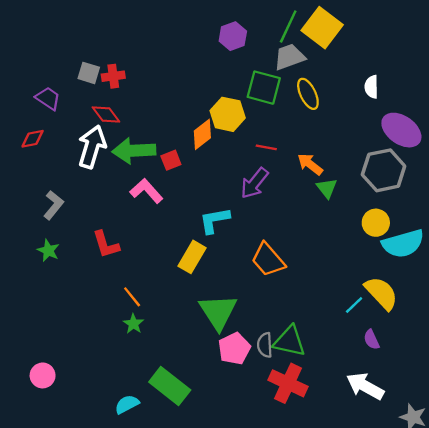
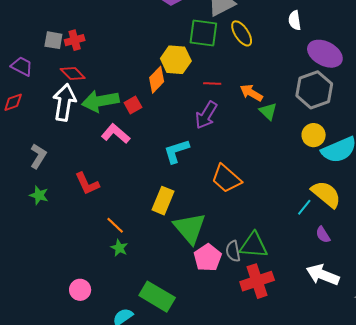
yellow rectangle: (192, 257) -> (163, 201), moved
pink circle: (43, 375) -> (80, 290), moved
red cross: (288, 383) -> (257, 281), turned -36

